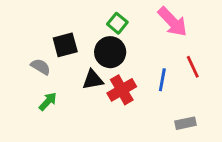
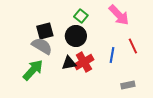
gray semicircle: (41, 67) -> (42, 46), moved, size x1.5
black triangle: (93, 80) -> (69, 63), moved
green arrow: (48, 101) -> (33, 70), size x1.6

